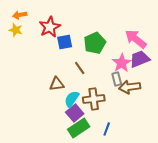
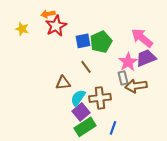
orange arrow: (20, 15) -> (48, 14), moved
blue square: (65, 42) -> (83, 41), moved

